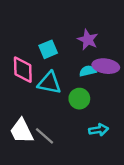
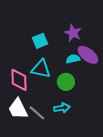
purple ellipse: (106, 66) -> (88, 55), turned 30
pink diamond: (23, 70) -> (19, 80), moved
cyan arrow: (99, 130) -> (62, 108), moved

